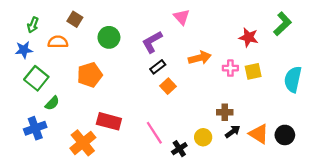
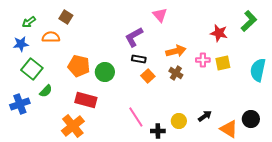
green arrow: (33, 25) -> (29, 22), turned 32
green circle: (109, 37) -> (105, 72), moved
black rectangle: (158, 67) -> (139, 59), turned 48
orange pentagon: (90, 75) -> (79, 66), turned 30
brown cross: (225, 112) -> (176, 73), moved, turned 32
red rectangle: (109, 121) -> (86, 100), moved
blue cross: (35, 128) -> (20, 104), moved
orange triangle: (259, 134) -> (229, 129), moved
black cross: (179, 149) -> (158, 131), turned 32

